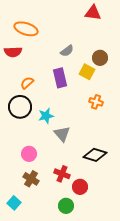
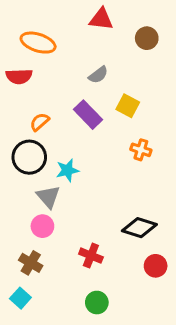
red triangle: (93, 13) -> (101, 19), moved
brown circle: (100, 58) -> (147, 38), moved
purple rectangle: (60, 78) -> (88, 115), turned -30
gray triangle: (62, 134) -> (48, 197), moved
brown cross: (31, 179) -> (31, 263), moved
red circle: (80, 187) -> (156, 266), moved

